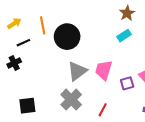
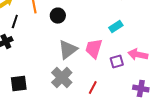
cyan rectangle: (124, 36) -> (116, 27), moved
black circle: (67, 37) -> (58, 16), size x0.6
black line: (23, 43) -> (15, 22), turned -48

